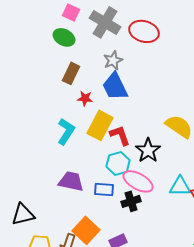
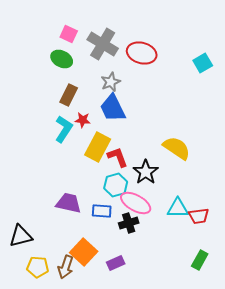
cyan L-shape: (66, 131) -> (64, 129), moved

